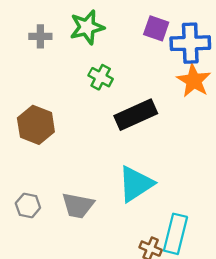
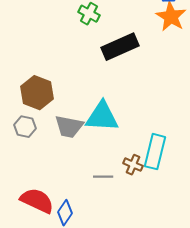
brown hexagon: (36, 125) -> (37, 93), moved
cyan triangle: (136, 184) -> (102, 117), moved, turned 36

